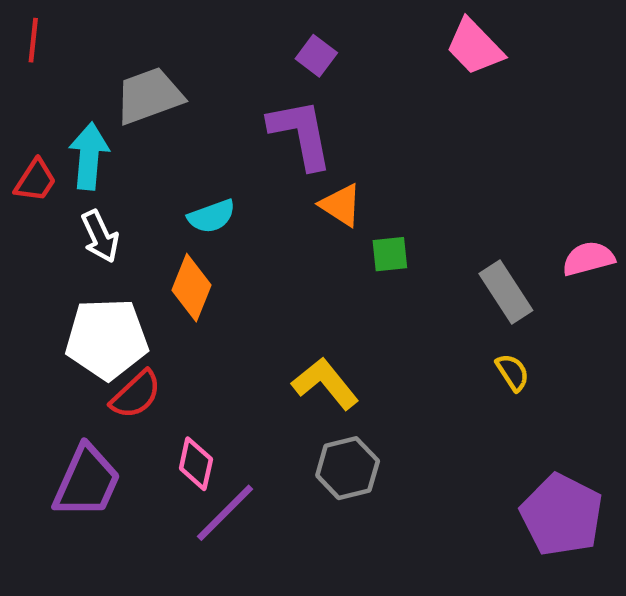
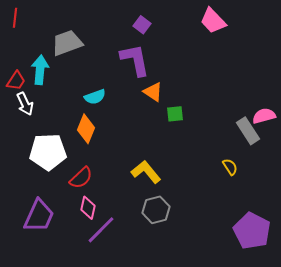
white arrow: (100, 236) -> (25, 104), moved
gray rectangle: (506, 292) -> (248, 131), moved
red semicircle: (136, 395) -> (81, 178), moved

